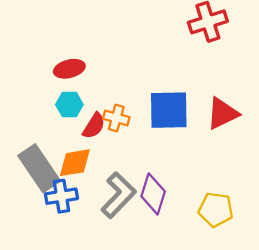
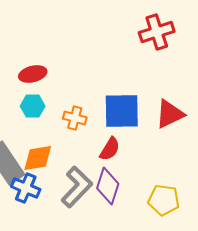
red semicircle: (94, 126) -> (110, 149), moved
blue cross: (61, 196) -> (26, 188), turned 32

